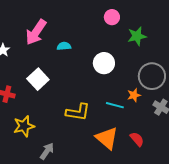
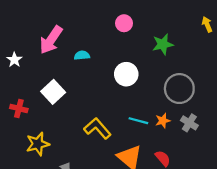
pink circle: (112, 17) -> (124, 23), moved
orange star: (134, 95) -> (163, 121), moved
yellow L-shape: (78, 112) -> (97, 128), turned -140

